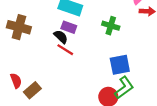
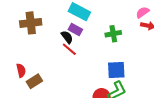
green cross: (111, 26) -> (113, 34), turned -35
brown cross: (19, 27) -> (31, 23), turned -30

